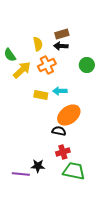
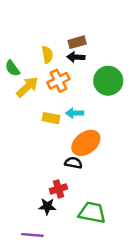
green circle: (87, 65) -> (108, 81), size x1.5
red cross: (63, 152) -> (58, 189), moved
purple line: (21, 174) -> (32, 235), moved

